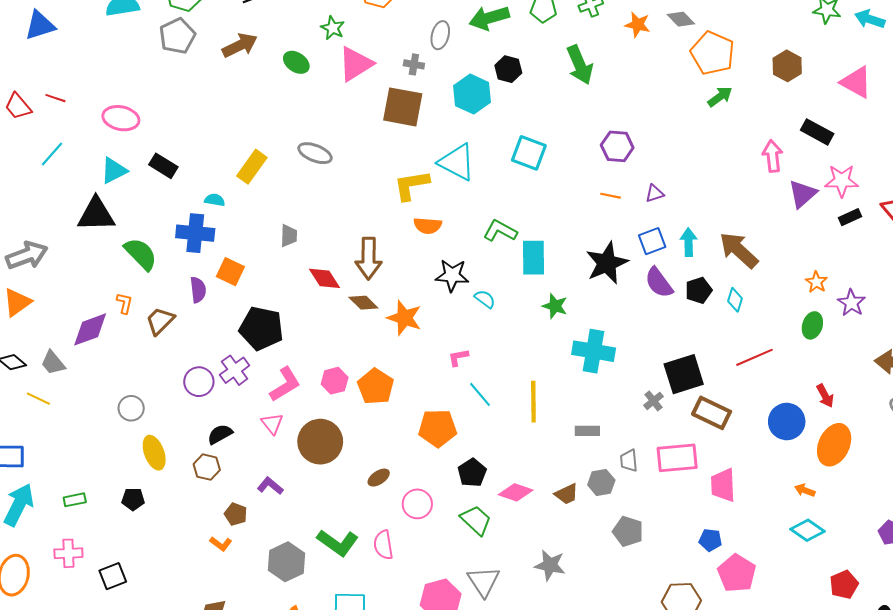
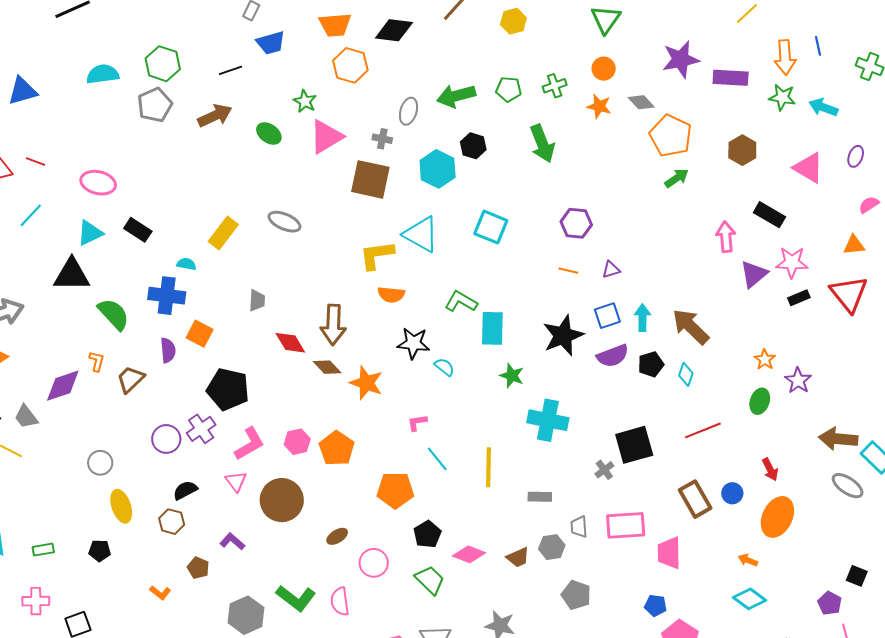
purple semicircle: (659, 283) -> (613, 356), turned -76
brown rectangle: (712, 413) -> (695, 499), moved, turned 33
blue circle: (787, 422) -> (732, 493), size x0.6
orange L-shape: (221, 544) -> (160, 593), moved

